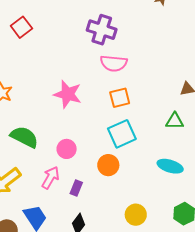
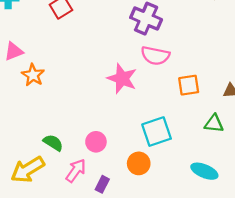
pink star: (68, 94) -> (122, 79), moved
orange square: (120, 98) -> (189, 85), moved
green semicircle: (24, 137) -> (53, 143), moved, size x0.7

